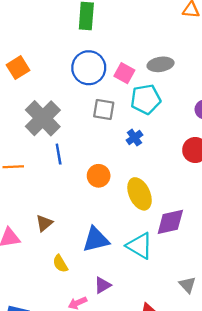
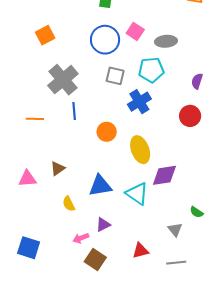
pink square: (124, 73) -> (135, 31), moved
blue cross: (134, 138) -> (139, 102), size x1.6

